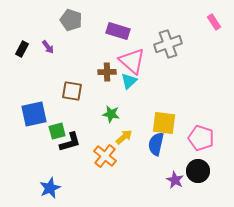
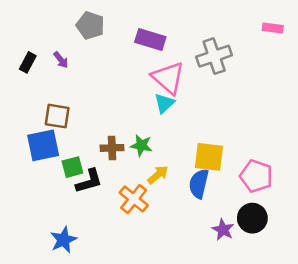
pink rectangle: (214, 22) -> (273, 28), turned -49
brown cross: (107, 72) -> (112, 148), moved
brown square: (72, 91) -> (57, 116), moved

